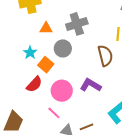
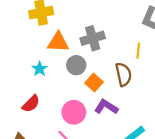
orange triangle: (46, 28) -> (58, 42), size x1.5
orange square: (46, 65) -> (94, 82), moved
red semicircle: (34, 84) -> (31, 104), moved

